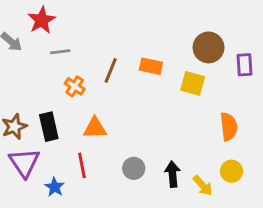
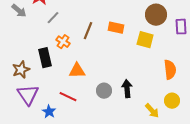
gray line: (60, 52) -> (53, 18), turned -40
black rectangle: (49, 127) -> (45, 58), moved
red line: (82, 165) -> (68, 97), turned -54
gray circle: (134, 168) -> (104, 91), moved
black arrow: (173, 174) -> (127, 89), moved

